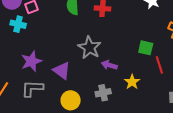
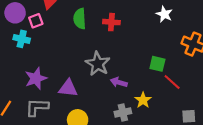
red line: (159, 65) -> (172, 82), turned -30
purple triangle: (62, 71) -> (68, 88), turned -30
gray cross: (103, 93) -> (123, 113), moved

